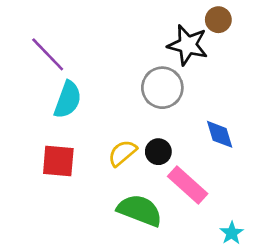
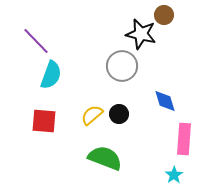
pink rectangle: (188, 185) -> (184, 139), moved, turned 52

